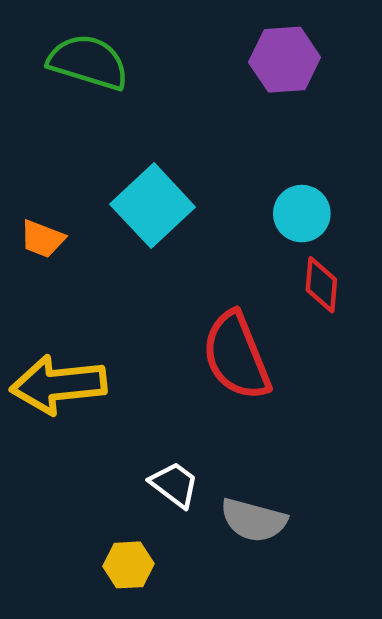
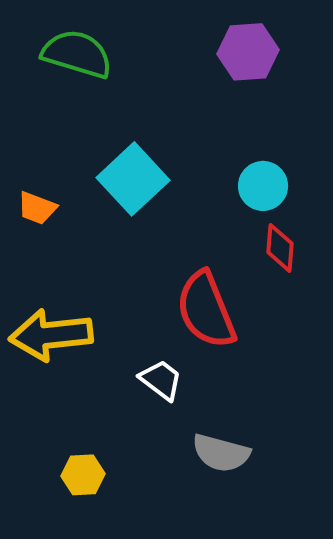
white trapezoid: (174, 485) -> (161, 380), moved
yellow hexagon: (128, 565) -> (83, 475), moved

